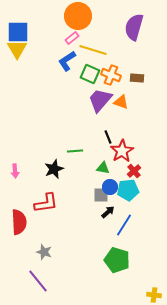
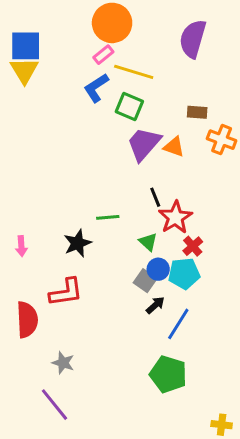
orange cross: (111, 75) -> (222, 140), moved
green triangle: (103, 168) -> (148, 242), turned 32
gray square: (101, 195) -> (145, 281), turned 35

